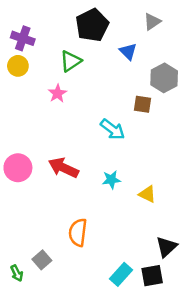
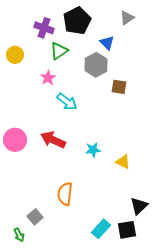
purple cross: (23, 38) -> (44, 28), moved
gray hexagon: (164, 78) -> (96, 65), moved
cyan arrow: (113, 129) -> (67, 102), moved
green arrow: (17, 273) -> (19, 235), moved

